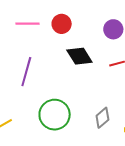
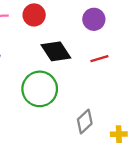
green circle: (55, 115) -> (40, 89), moved

